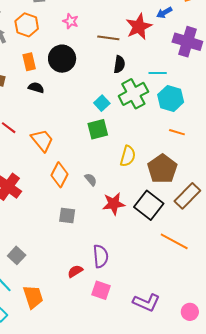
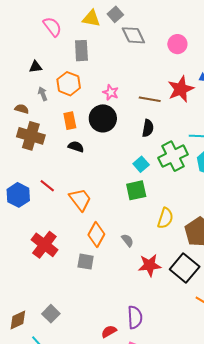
pink star: (71, 21) -> (111, 92), moved
black semicircle: (119, 64) -> (148, 128), moved
gray square: (67, 215) -> (86, 262), moved

